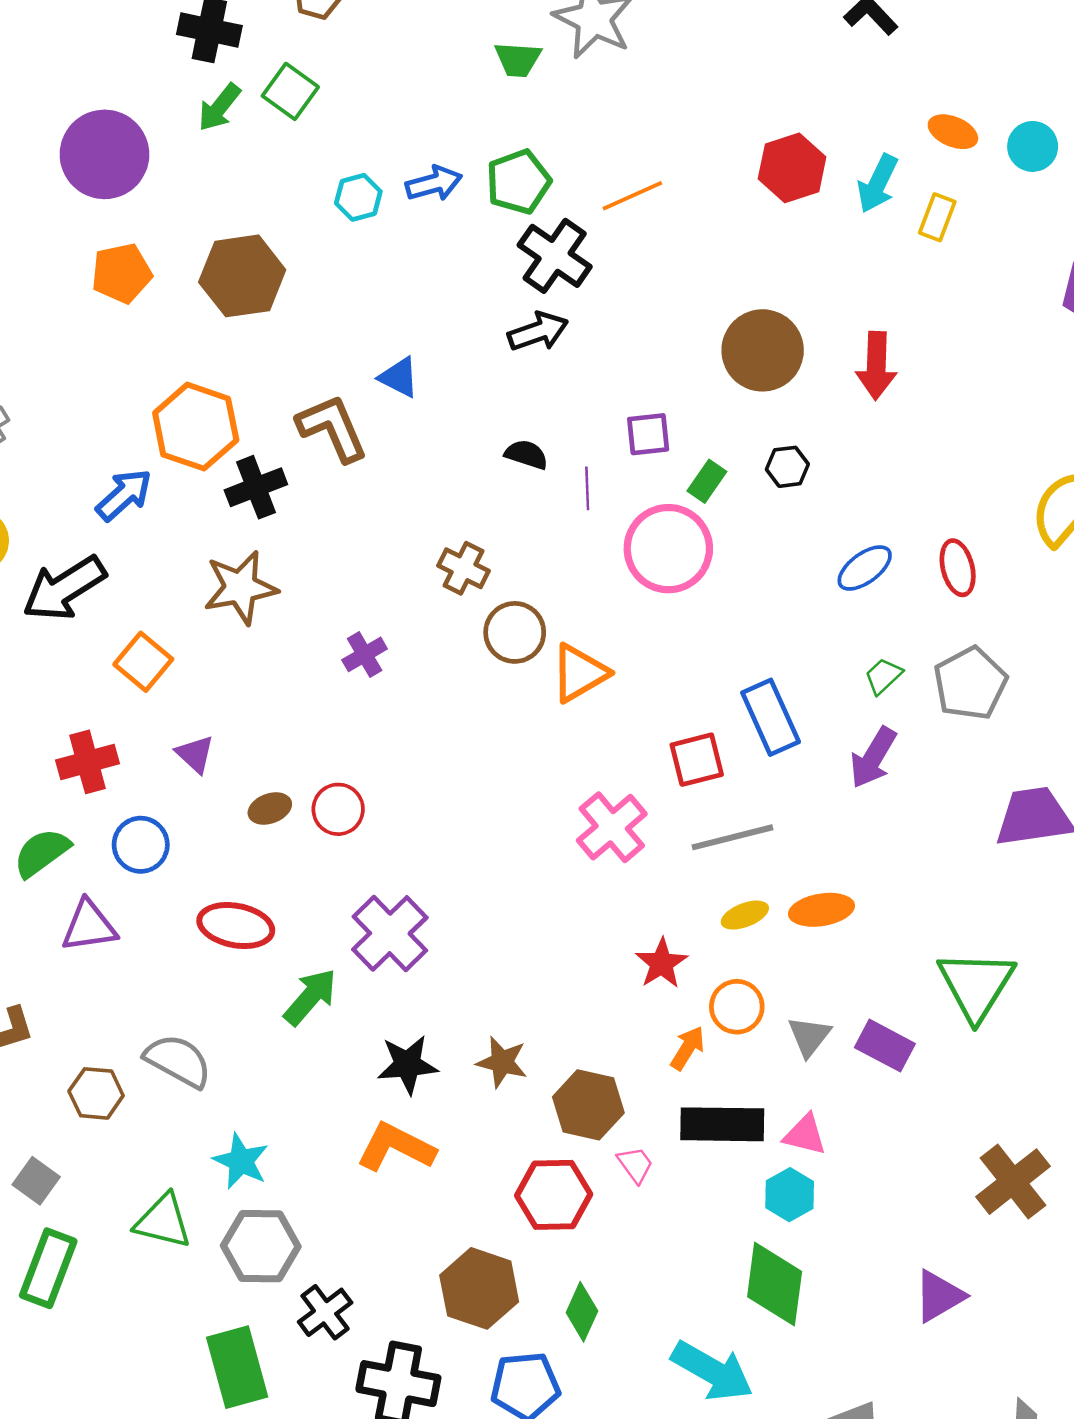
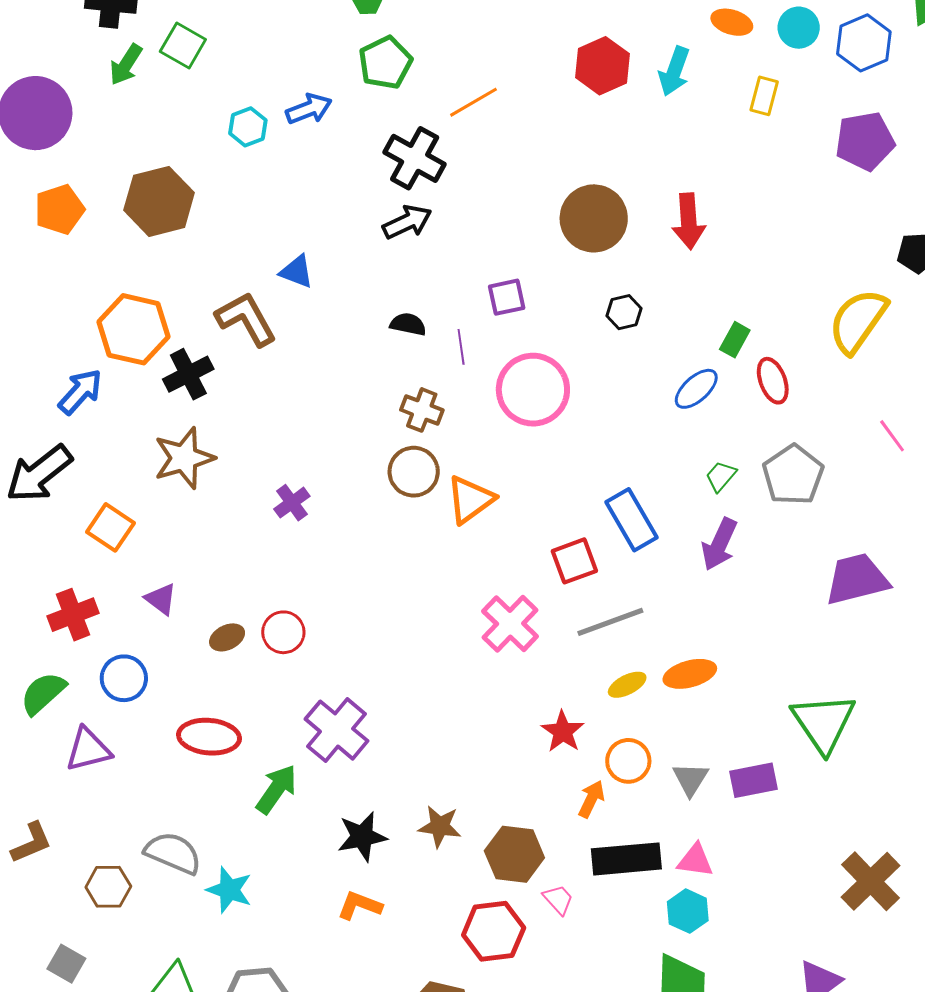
green pentagon: (518, 182) -> (385, 63), moved
yellow rectangle: (937, 217) -> (764, 96), moved
green rectangle: (707, 481) -> (735, 340), moved
brown cross: (464, 568) -> (422, 410), moved
purple rectangle: (885, 1046) -> (753, 780), turned -33
orange L-shape: (396, 1147) -> (360, 905), size x0.7
cyan star: (241, 1161) -> (229, 890), moved

